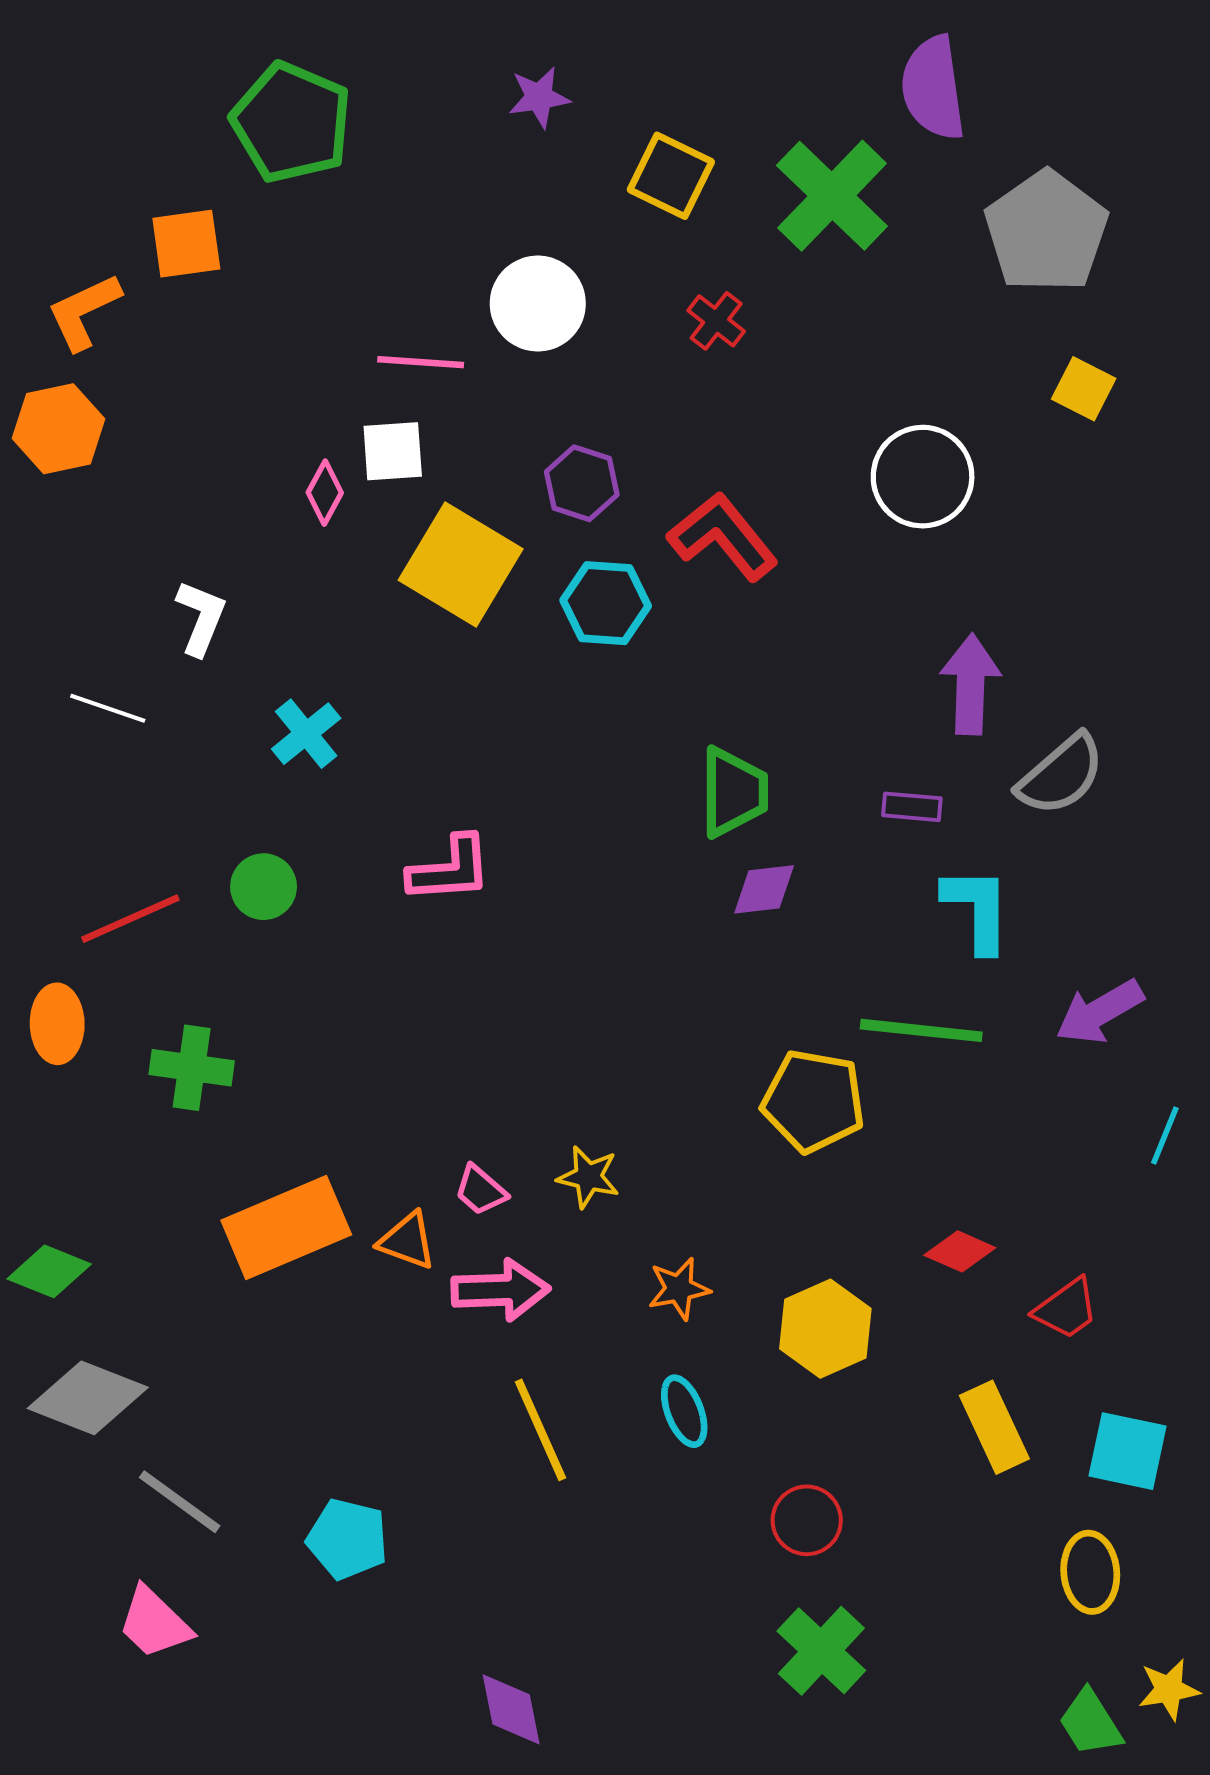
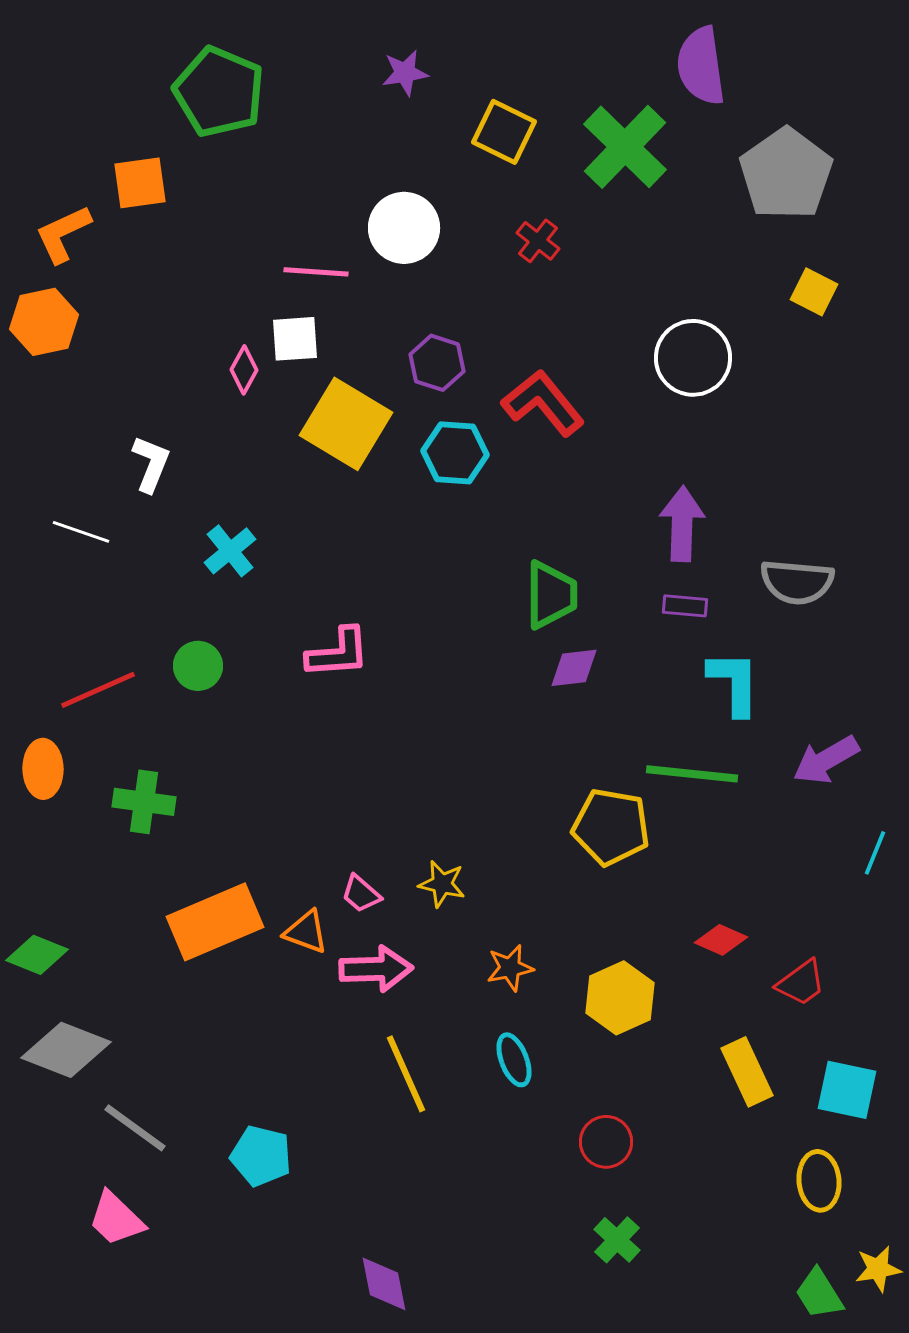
purple arrow: (970, 684) -> (682, 524), moved
gray semicircle: (1061, 775) -> (797, 582), turned 46
green cross: (821, 1651) -> (617, 1240), size x0.7

